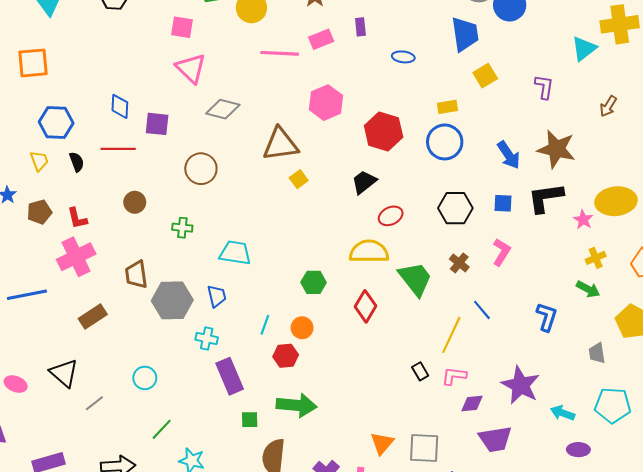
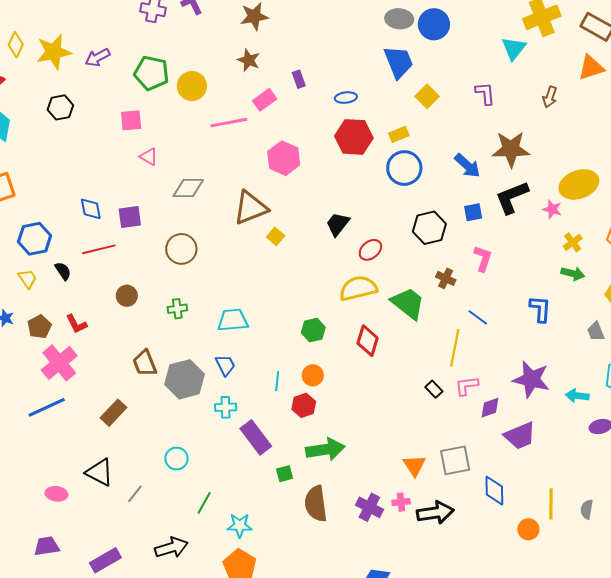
pink triangle: (191, 68) -> (149, 157), size x0.6
red hexagon: (384, 131) -> (354, 137), moved
pink cross: (76, 257) -> (59, 363), moved

